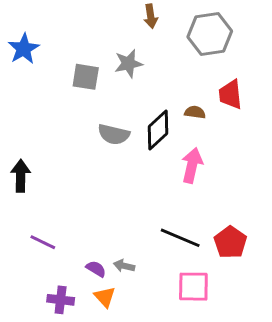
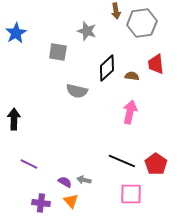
brown arrow: (151, 16) -> (116, 11), moved
gray star: (128, 64) -> (87, 31), moved, turned 30
black diamond: (158, 130) -> (107, 68), moved

